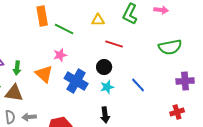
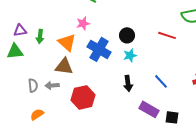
red line: (114, 44) -> (167, 35), moved
blue line: (138, 85) -> (161, 81), moved
brown triangle: (14, 93) -> (64, 66), moved

